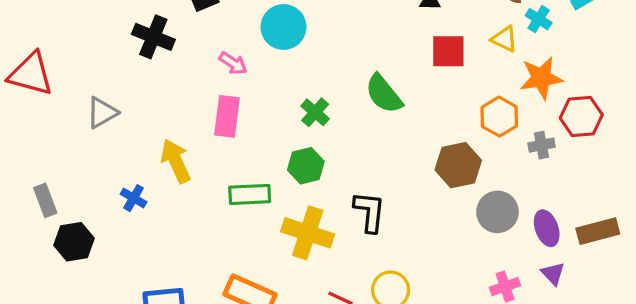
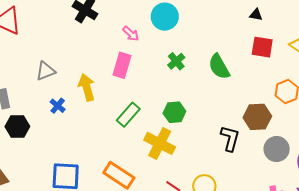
green cross: (315, 112) -> (176, 61), moved
gray triangle: (102, 113) -> (46, 71), moved
green hexagon: (306, 166) -> (174, 112), moved
green rectangle: (250, 194) -> (128, 115), turned -55
black L-shape: (370, 212) -> (230, 138), moved

